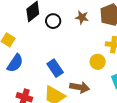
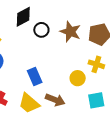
brown star: (82, 17) -> (70, 32), size x1.5

